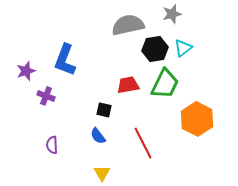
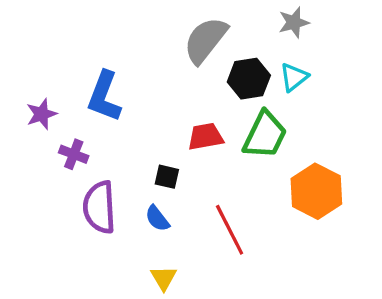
gray star: (172, 14) -> (294, 22), moved
gray semicircle: (128, 25) -> (205, 40), turned -40
purple semicircle: (52, 145) -> (99, 207), moved, size x1.8

